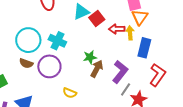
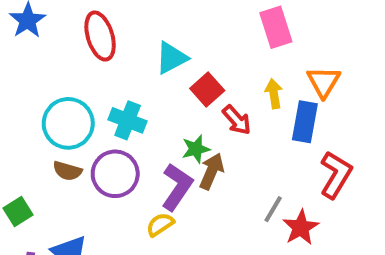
orange triangle: (140, 17) -> (323, 82), moved
red square: (97, 19) -> (207, 89), moved
red arrow: (117, 29) -> (237, 120), moved, turned -126
purple L-shape: (120, 72) -> (177, 187), moved
yellow semicircle: (70, 93) -> (160, 225), turned 128

